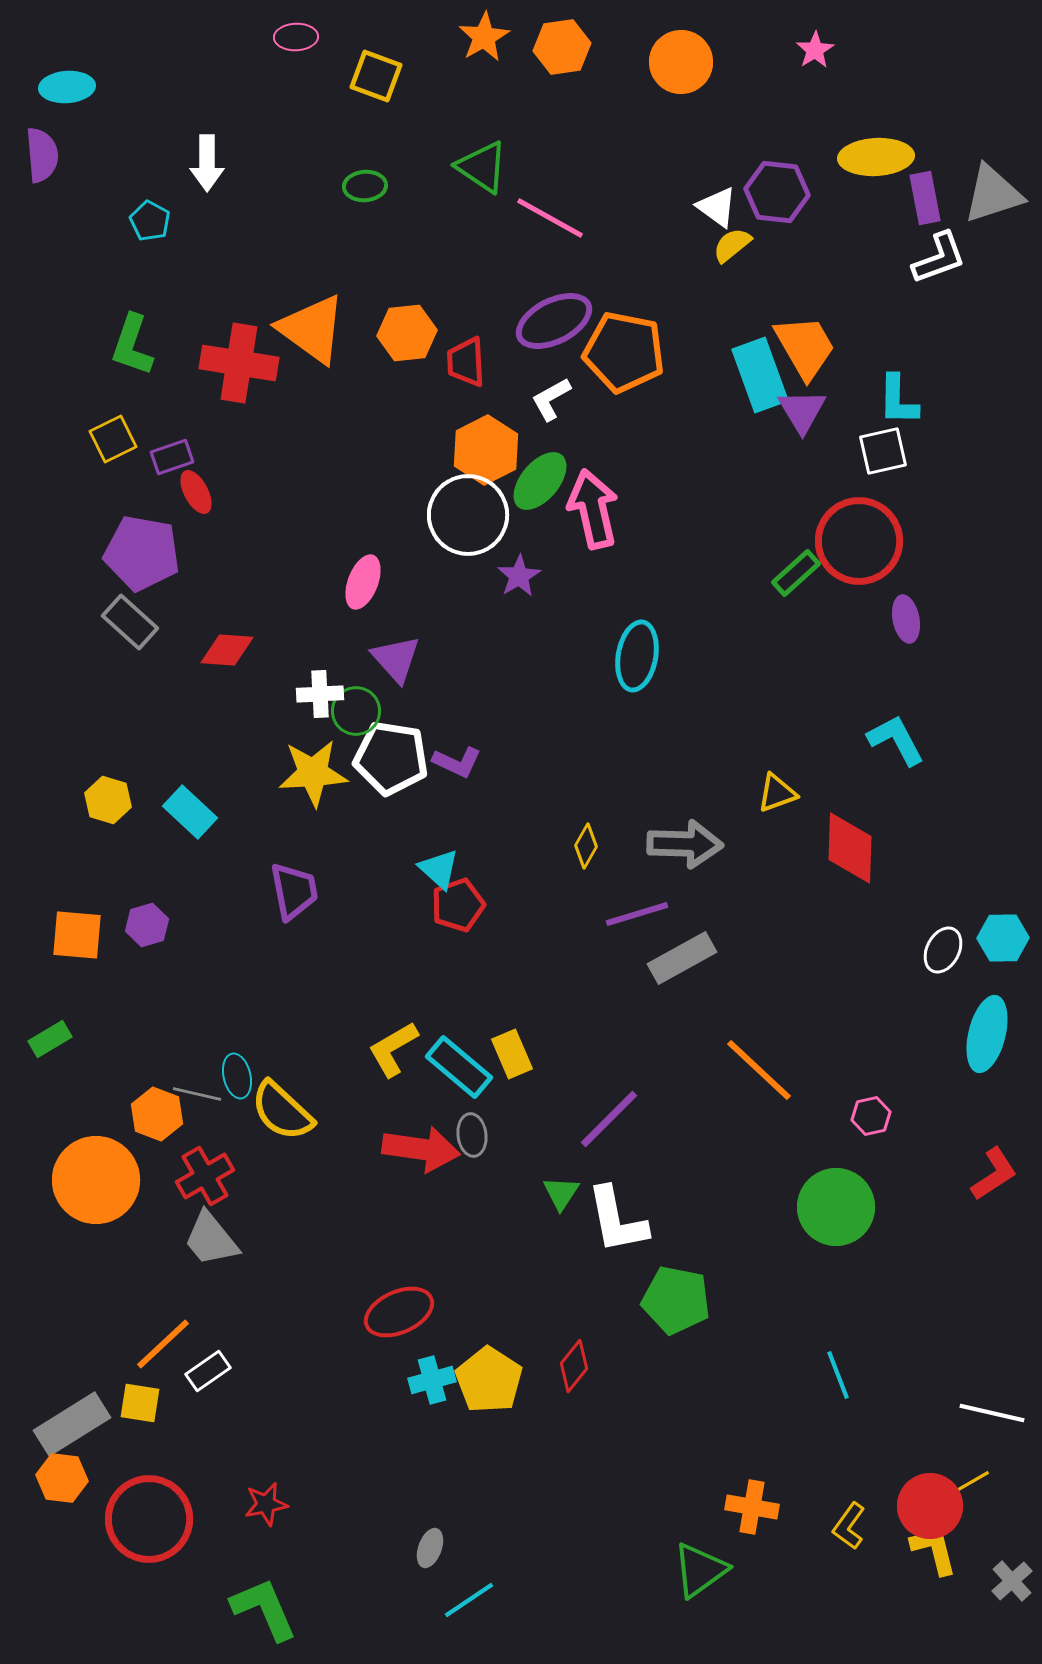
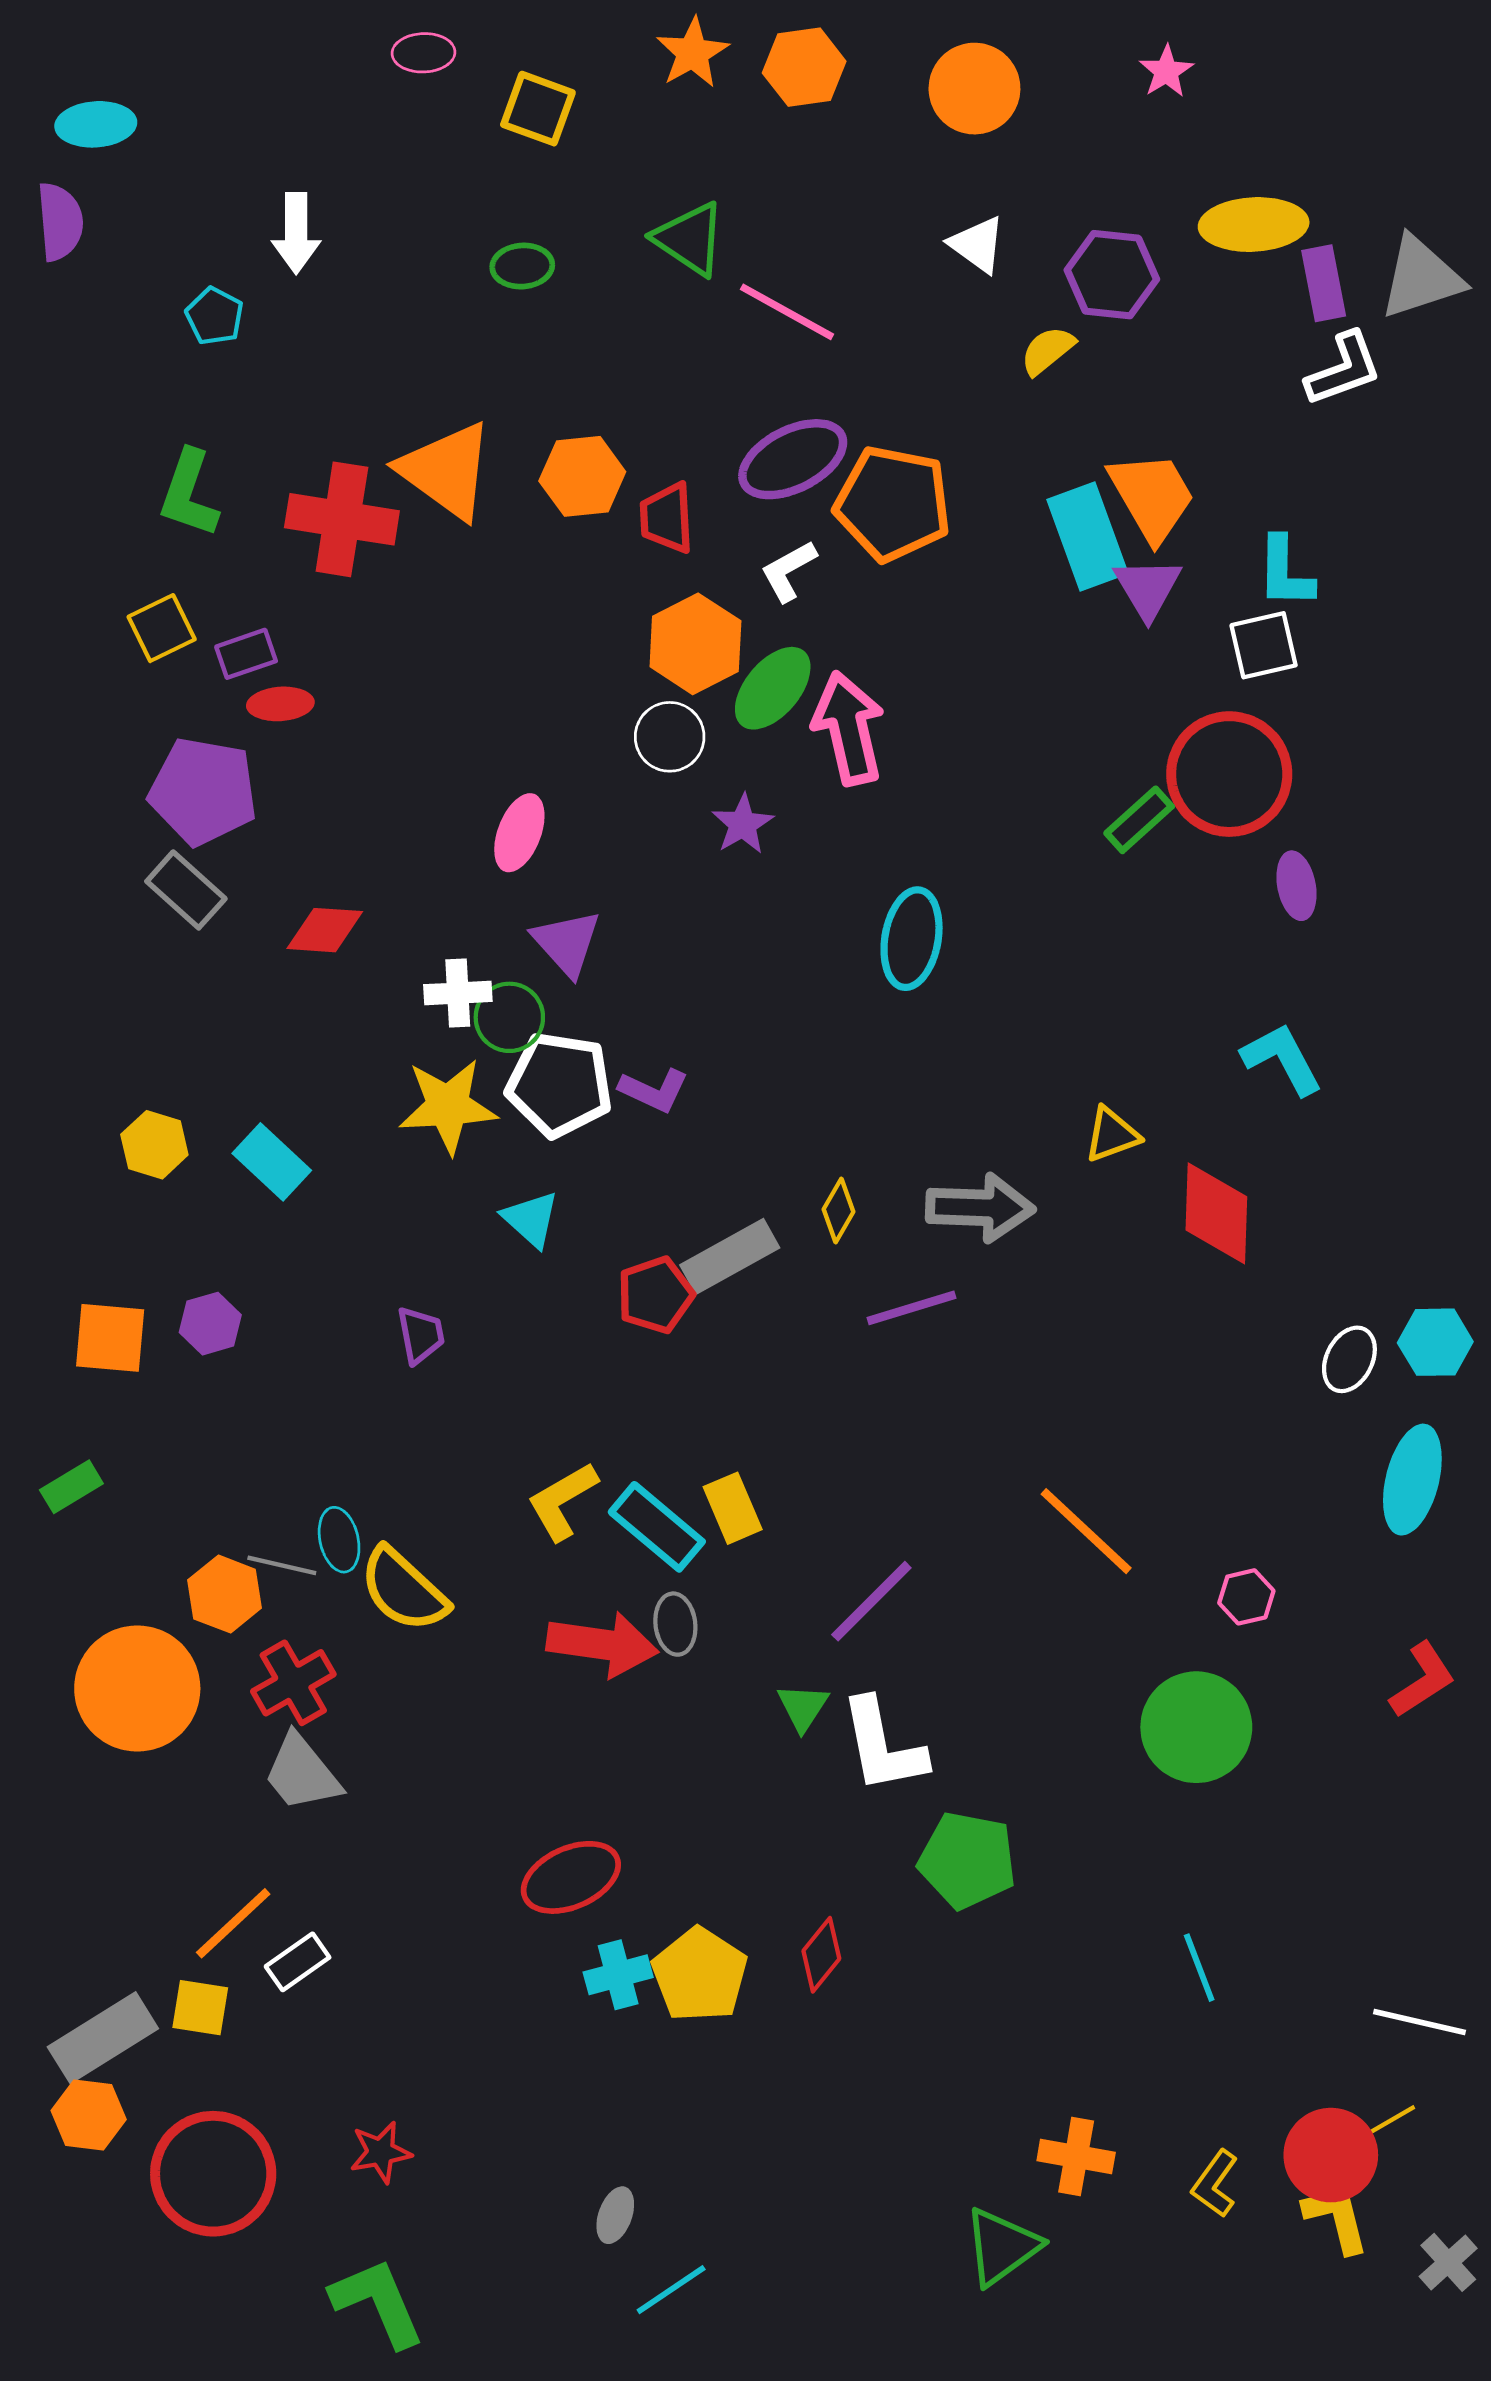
white triangle: (717, 207) -> (977, 245), moved
red ellipse: (196, 492) -> (280, 704), turned -66
white circle: (468, 515) -> (670, 737), size x0.6
cyan triangle: (439, 869) -> (531, 1219), moved
purple trapezoid: (294, 891) -> (421, 1335), moved, size x0.7
gray rectangle: (682, 958) -> (730, 1256), moved

